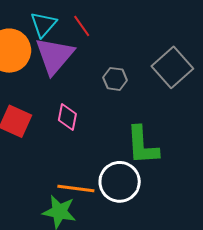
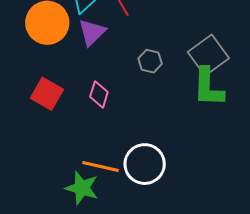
purple triangle: (54, 56) -> (92, 32), size x0.7
green L-shape: (142, 145) -> (208, 87), moved

